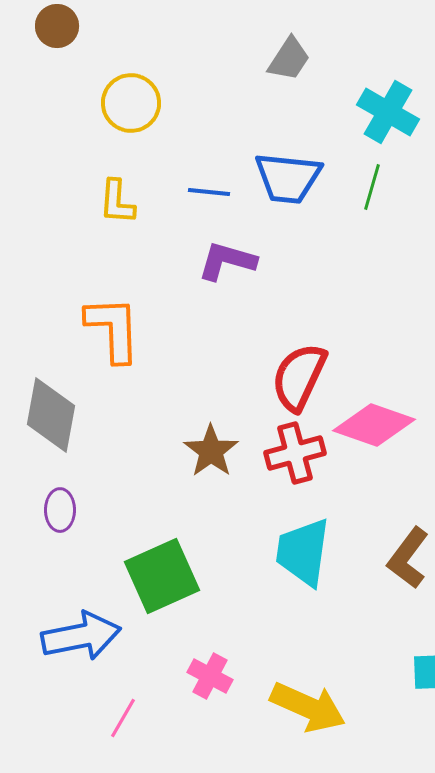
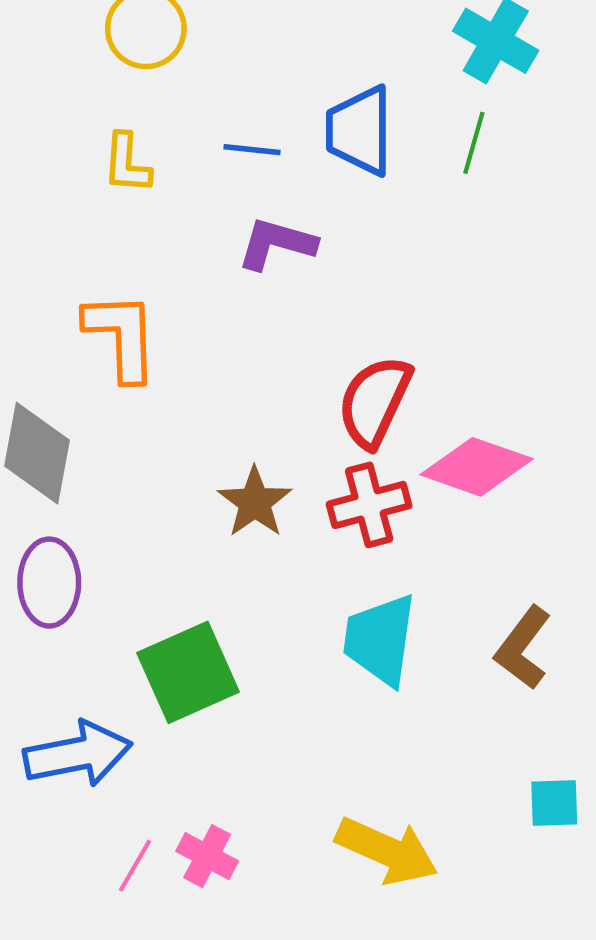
blue trapezoid: (288, 178) -> (360, 131), turned 84
purple ellipse: (60, 510) -> (49, 583), size x1.5
pink cross: (210, 676) -> (207, 856), moved

